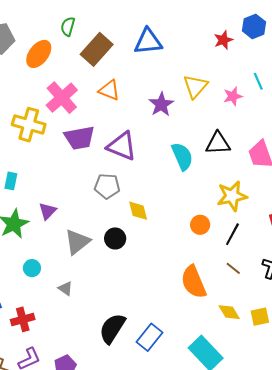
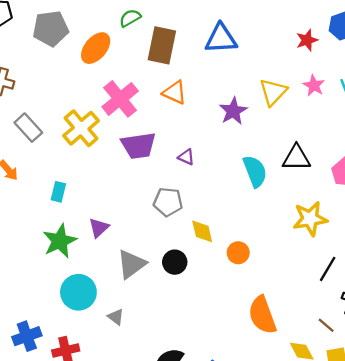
green semicircle: (68, 26) -> (130, 18), turned 42
brown rectangle: (97, 49) -> (162, 45), turned -32
pink star: (233, 96) -> (314, 86), moved, turned -30
yellow cross: (29, 125) -> (81, 128), turned 32
purple triangle: (122, 146) -> (186, 157), size x0.5
orange circle: (200, 225) -> (238, 253), moved
black line: (232, 234) -> (328, 269), moved
cyan circle: (32, 268) -> (78, 292), size x1.8
brown line: (233, 268) -> (326, 325), moved

